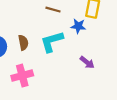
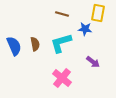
pink cross: (22, 76) -> (62, 78), moved, turned -36

